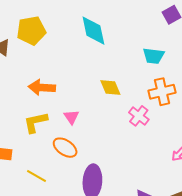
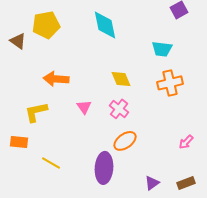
pink cross: (139, 116) -> (119, 109), moved
yellow L-shape: (36, 122) -> (36, 112), moved
orange ellipse: (65, 148) -> (125, 141), moved, turned -70

